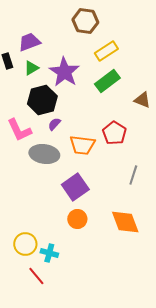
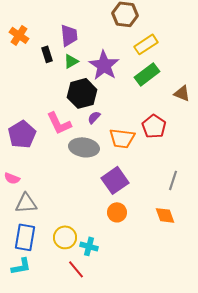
purple trapezoid: (29, 42) -> (69, 35), turned 105
gray line: (133, 175) -> (173, 180), moved
orange diamond: (125, 222) -> (165, 215), size x0.7

